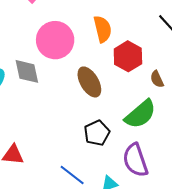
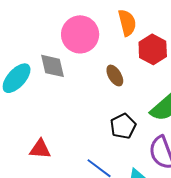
brown ellipse: (89, 82) -> (115, 76), size x0.7

